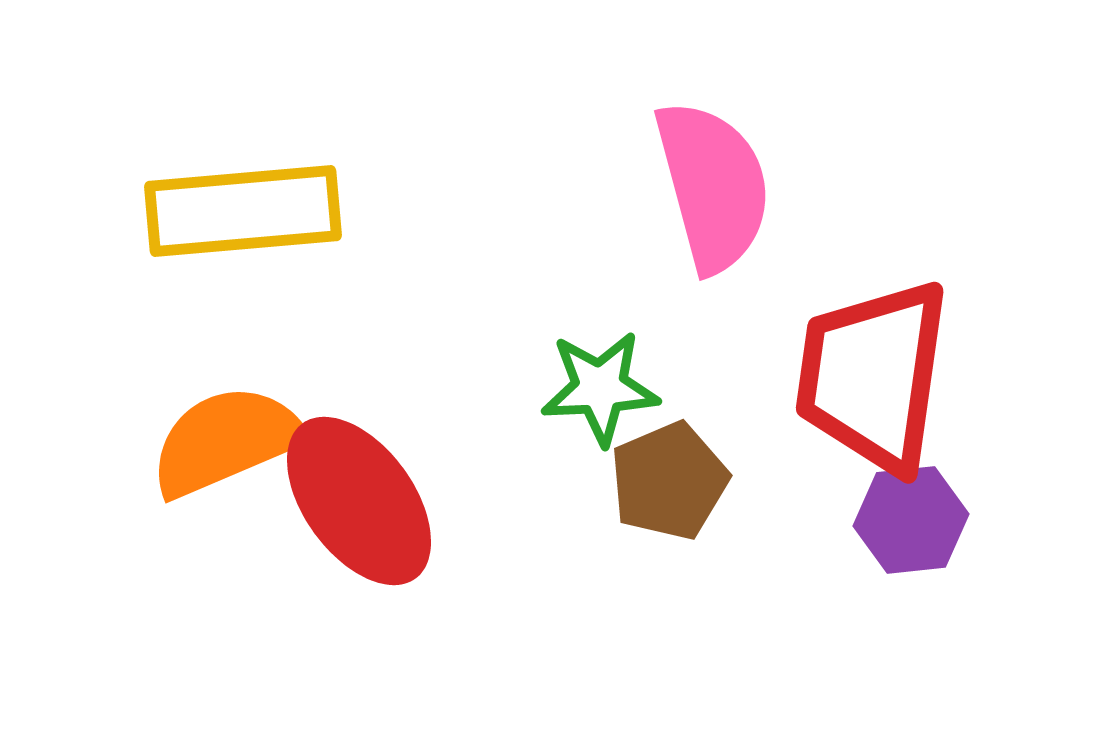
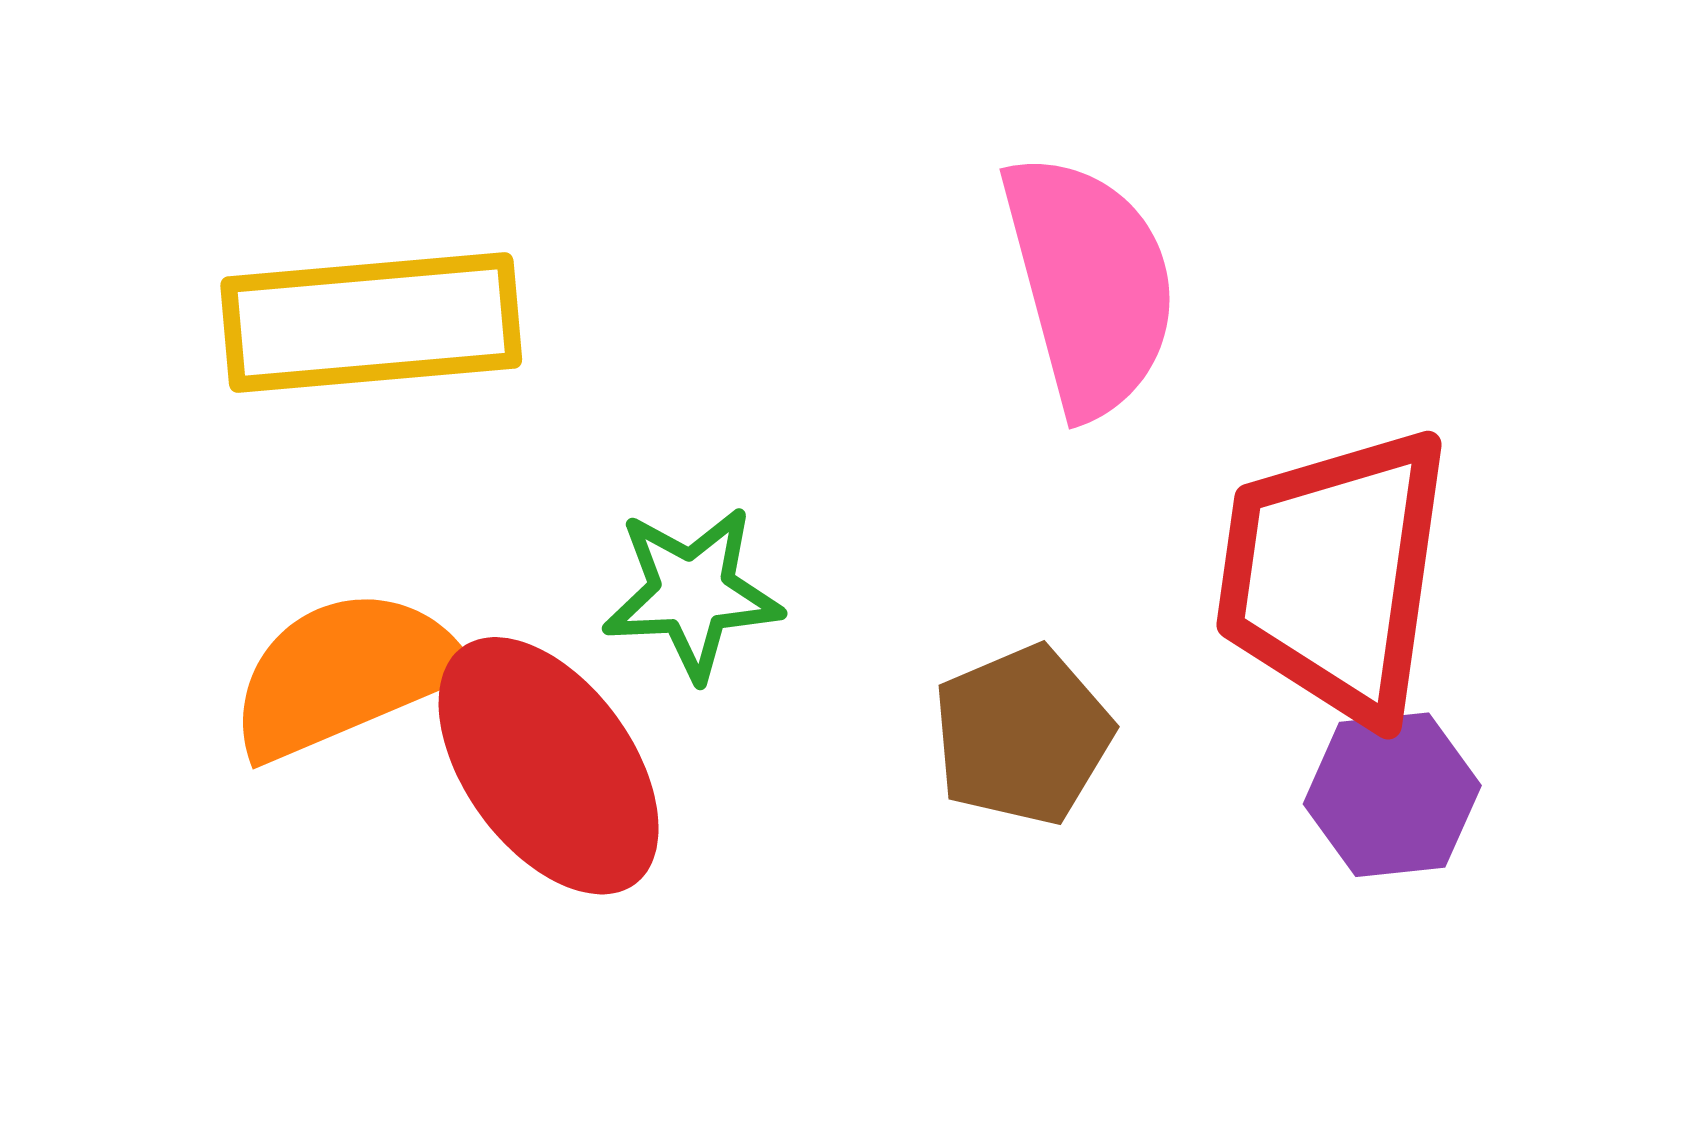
green star: (600, 388) -> (692, 593), moved

